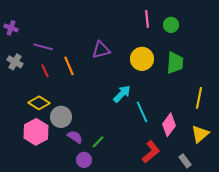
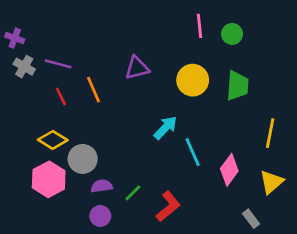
gray cross: (15, 62) -> (24, 67), moved
purple semicircle: (75, 137) -> (102, 186), turned -42
red L-shape: (151, 152) -> (168, 206), moved
purple circle: (84, 160) -> (100, 216), moved

